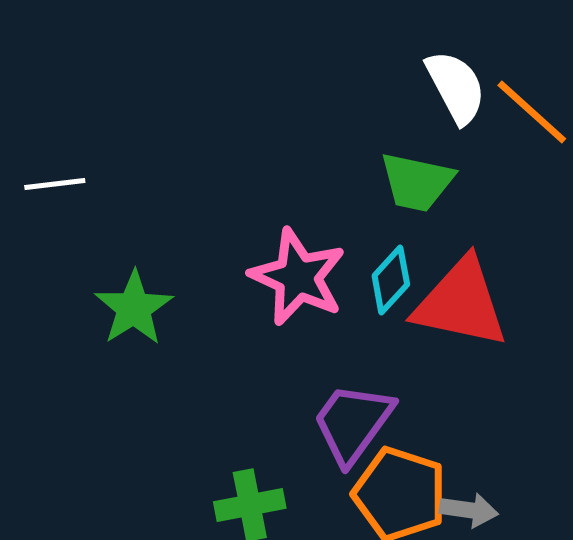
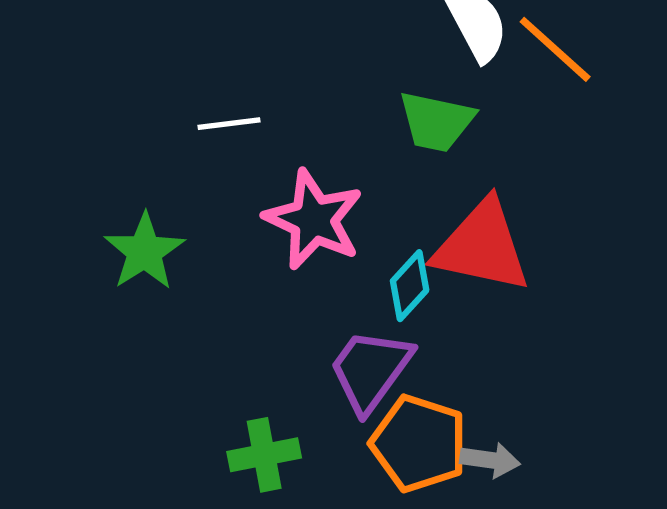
white line: (55, 184) -> (229, 124), moved
cyan diamond: (391, 280) -> (410, 286), moved

